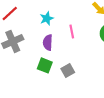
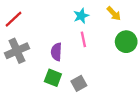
cyan star: (47, 18) -> (81, 16), moved

